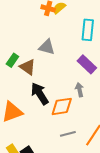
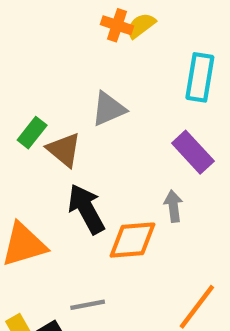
gray triangle: (47, 47) -> (109, 109), turned -42
gray line: (68, 134) -> (88, 305), moved

